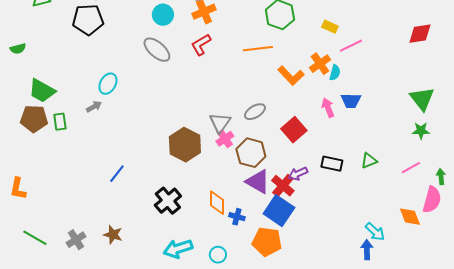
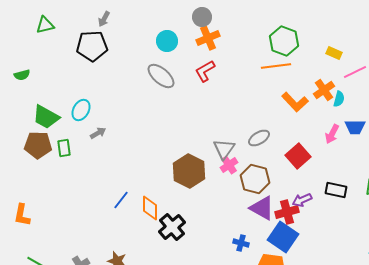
orange line: (258, 49) -> (276, 66), moved
cyan ellipse: (108, 84) -> (81, 110), moved
pink arrow: (328, 108) -> (332, 134), turned -132
red cross: (283, 186) -> (287, 212), turned 35
orange diamond: (217, 203) -> (150, 208), moved

